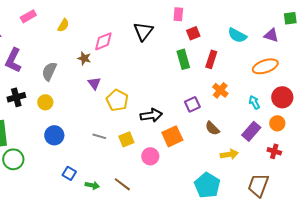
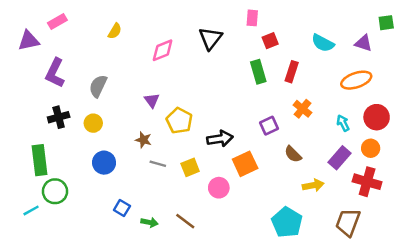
pink rectangle: (28, 16) -> (57, 22), moved
brown star: (84, 58) -> (143, 140), moved
red cross: (274, 151) -> (367, 182), size x1.6

